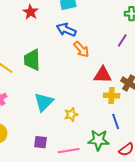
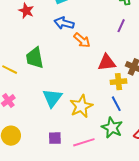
yellow star: (71, 114) -> (81, 106), size x1.6
blue line: (116, 121) -> (116, 104), moved
green star: (99, 140) -> (112, 128), turned 30

